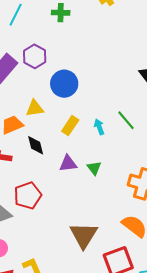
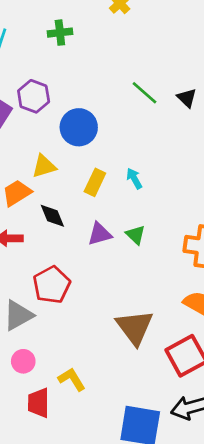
green line: (126, 120) -> (145, 93), moved

